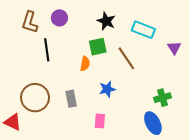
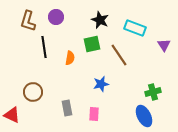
orange semicircle: (85, 64) -> (70, 58), moved
brown circle: (35, 98) -> (33, 92), size x0.7
gray rectangle: (71, 99) -> (67, 108), moved

